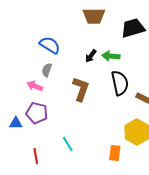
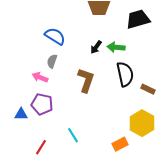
orange rectangle: (115, 153) -> (120, 144), turned 56
red line: (36, 156) -> (41, 147), turned 42

